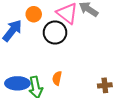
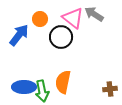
orange semicircle: (57, 78) -> (63, 82), size x1.6

